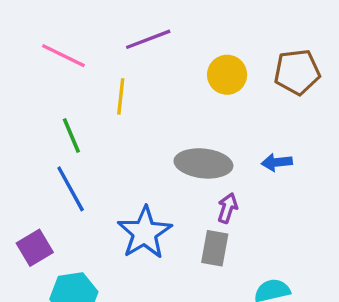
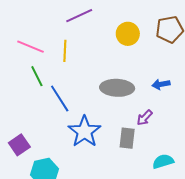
pink line: (63, 56) -> (30, 47), moved
blue line: (71, 189) -> (60, 98), moved
purple arrow: (227, 208) -> (145, 118), moved, turned -150

